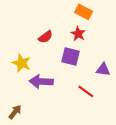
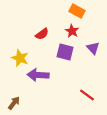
purple triangle: (103, 70) -> (93, 48), moved, turned 40
red line: (86, 91) -> (87, 95), moved

